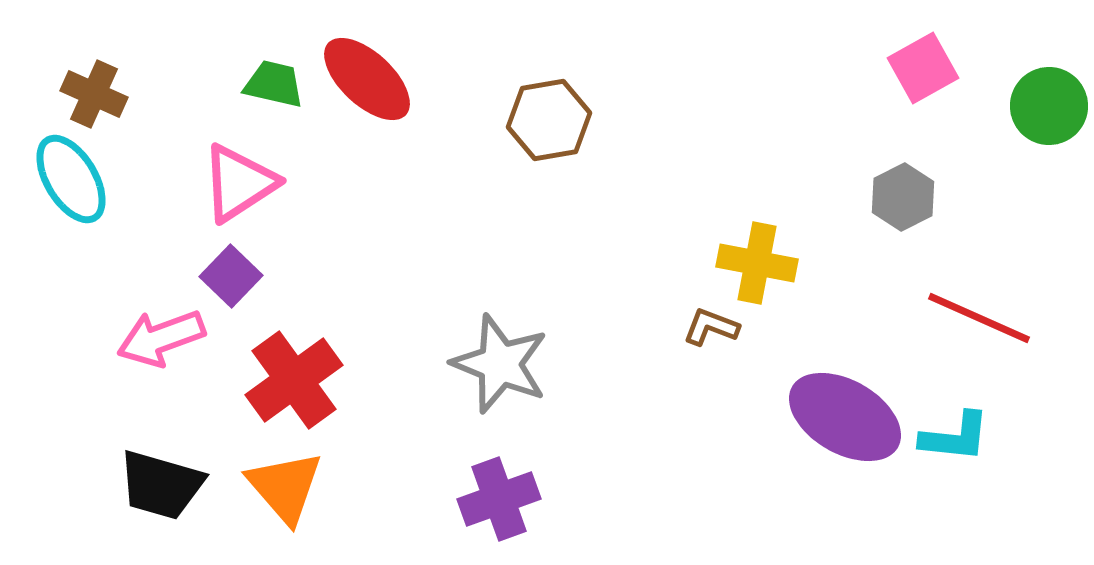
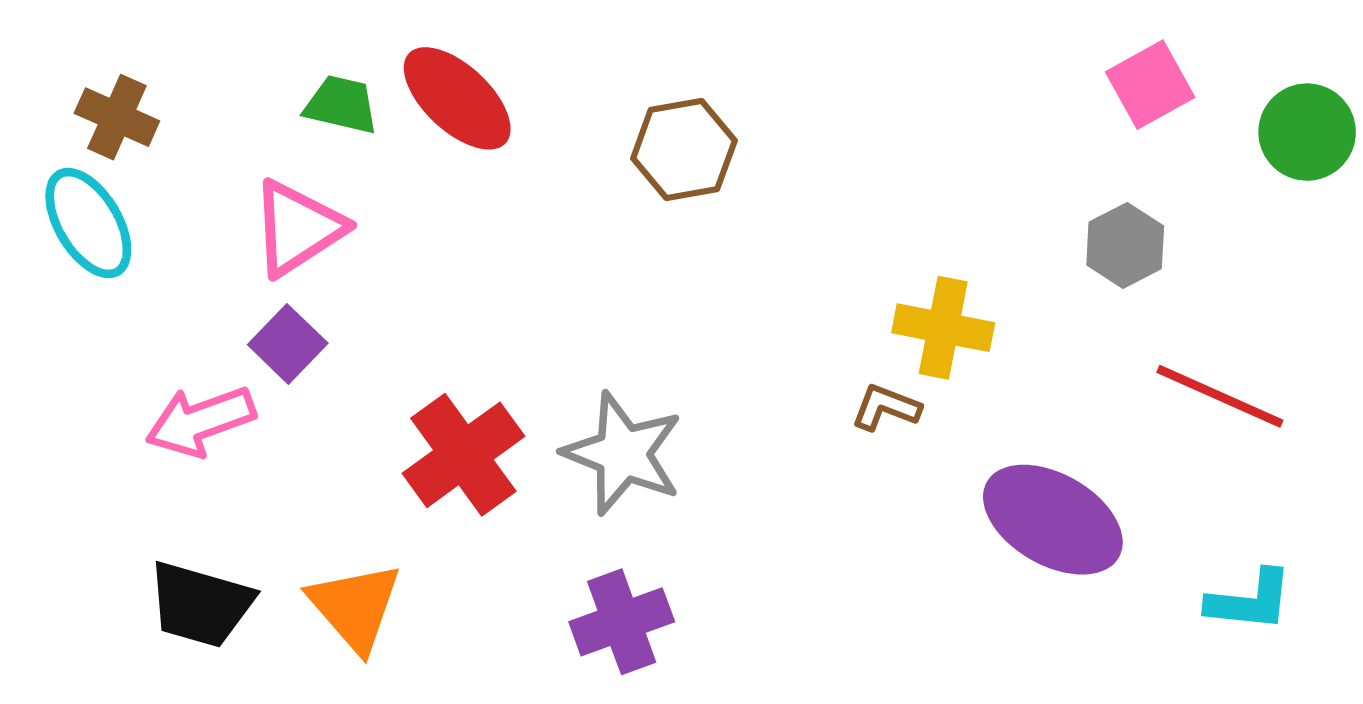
red cross: (294, 380) -> (463, 455), moved
cyan L-shape: (955, 437) -> (1250, 601), moved

